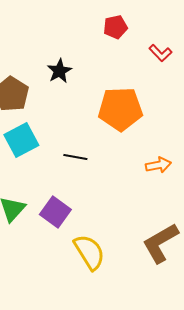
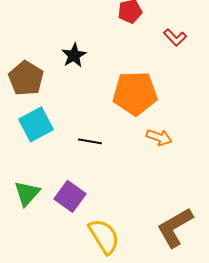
orange arrow: (158, 165) -> (159, 137), moved, turned 30

